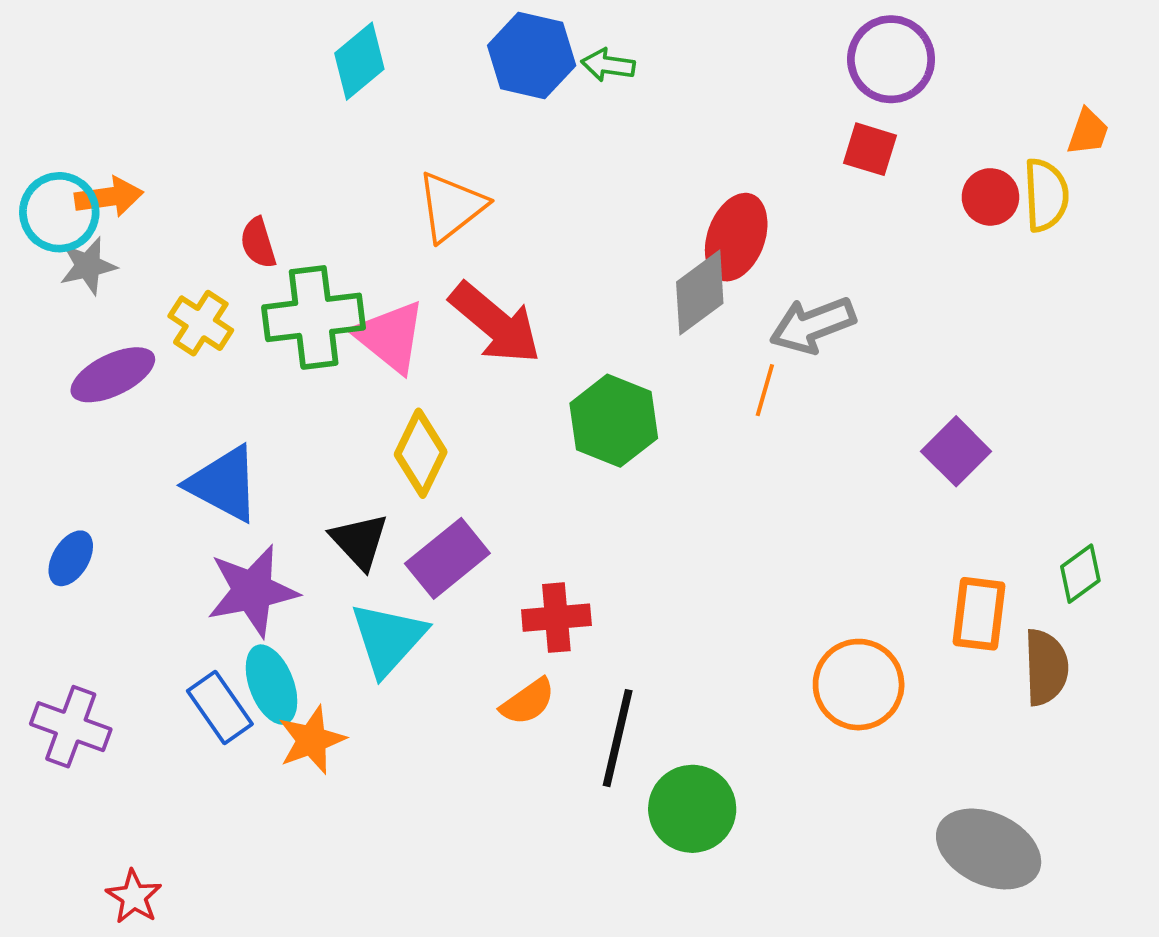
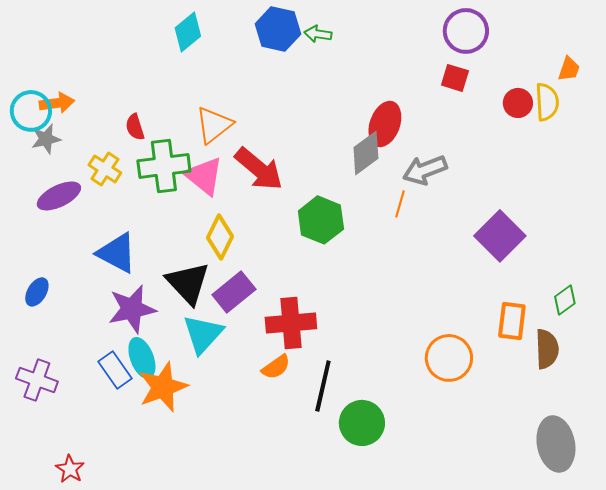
orange triangle: (451, 207) -> (214, 125), moved
purple square: (956, 451) -> (500, 236), size x1.4
black triangle: (359, 541) -> (188, 283), size x1.4
red cross: (556, 618) -> (291, 323), size x1.4
orange star: (312, 740) -> (163, 387), size x1.4
gray ellipse: (989, 849) -> (556, 444), moved, turned 54

